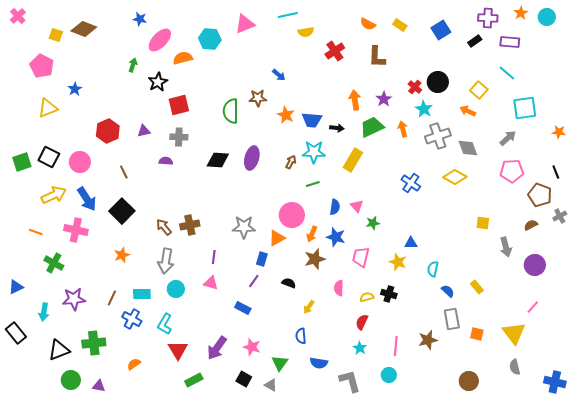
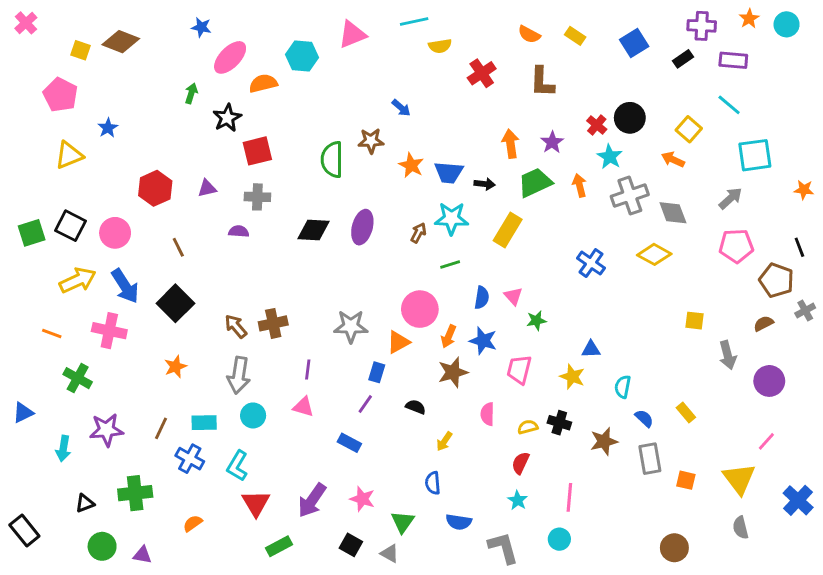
black rectangle: (16, 333) -> (24, 531), moved
brown star: (428, 340) -> (604, 441), moved
black triangle: (59, 350) -> (85, 503), size x0.6
blue cross: (555, 382) -> (798, 500), moved, turned 30

